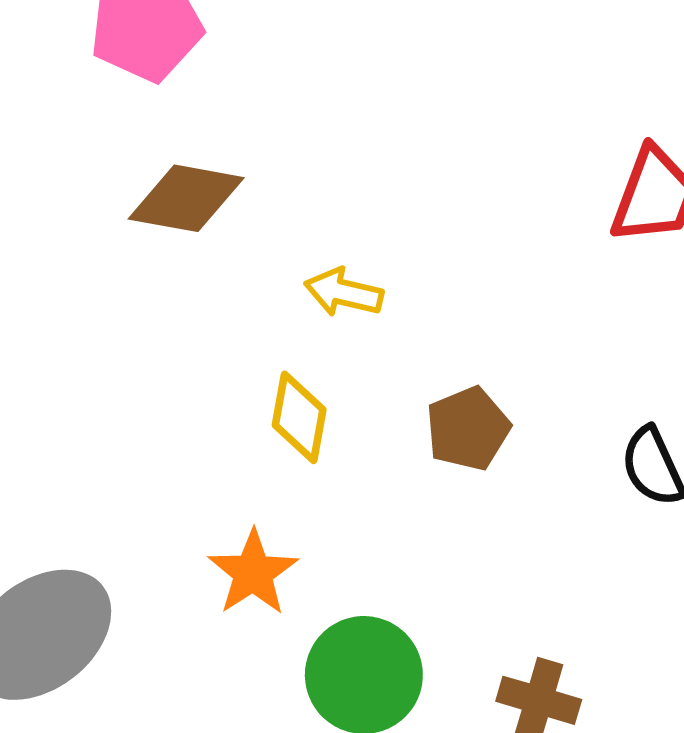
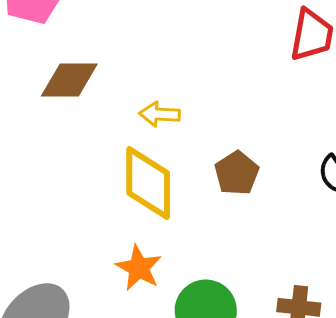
yellow diamond: (299, 417) -> (148, 183), size x1.6

